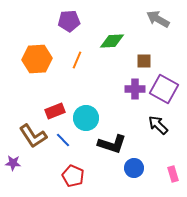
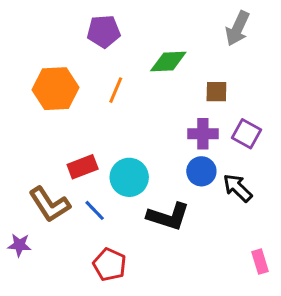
gray arrow: (158, 19) -> (238, 28), turned -95
purple square: (164, 89) -> (247, 134), size x0.7
blue circle: (134, 168) -> (201, 171), moved

